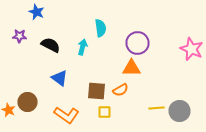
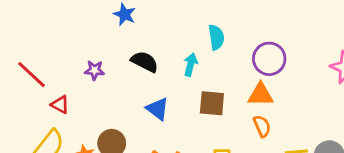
purple star: (20, 36) -> (95, 70), moved
orange semicircle: (120, 90) -> (262, 126), moved, turned -84
brown square: (96, 91) -> (212, 103), moved

